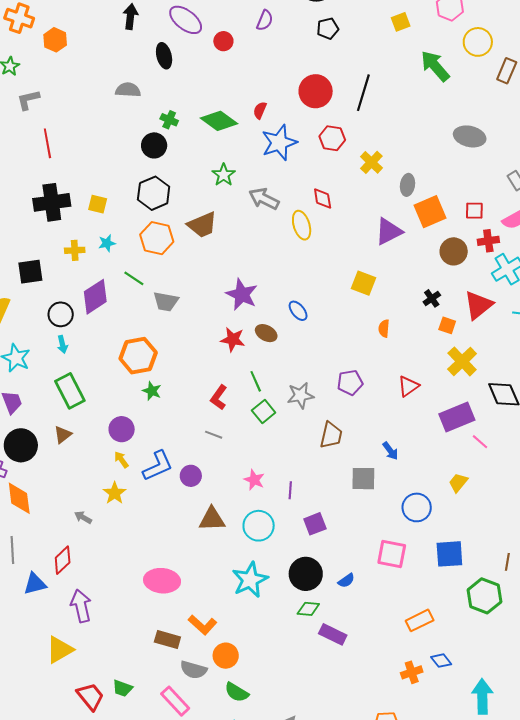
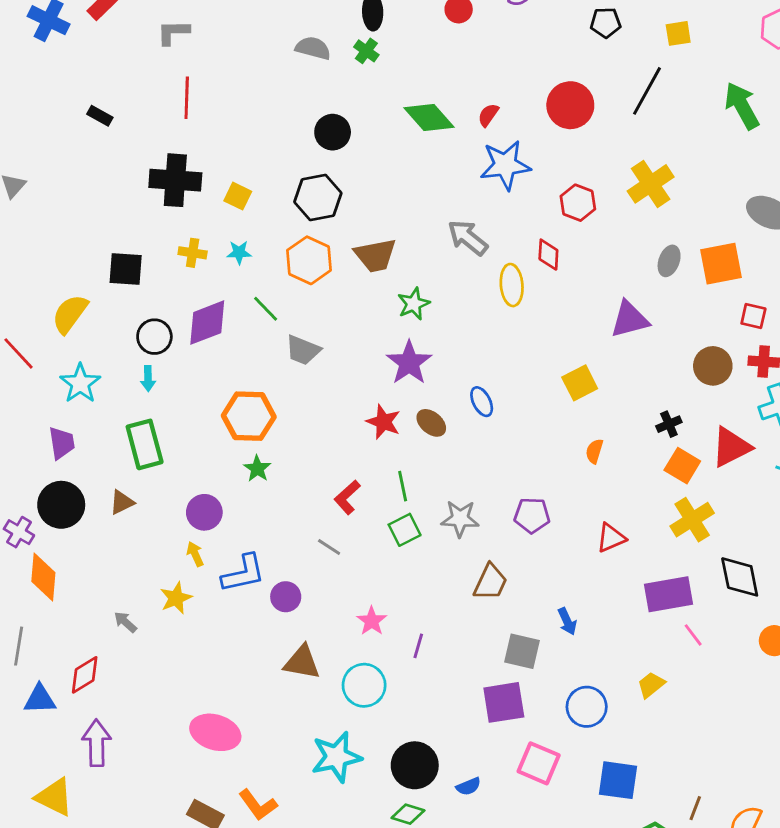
yellow square: (401, 22) -> (678, 33), moved
black line: (363, 93) -> (647, 91), moved
green cross: (169, 120) -> (366, 51), moved
red hexagon: (332, 138) -> (578, 203), moved
yellow cross: (371, 162) -> (651, 184), moved, size x1.4
green star: (224, 175) -> (414, 304), moved
orange square: (430, 212) -> (721, 264), moved
yellow square: (363, 283) -> (580, 383), turned 30
orange square: (447, 325) -> (682, 466), size x1.4
purple square: (315, 524) -> (504, 702), moved, size x1.4
yellow triangle: (60, 650) -> (54, 797), turned 44

